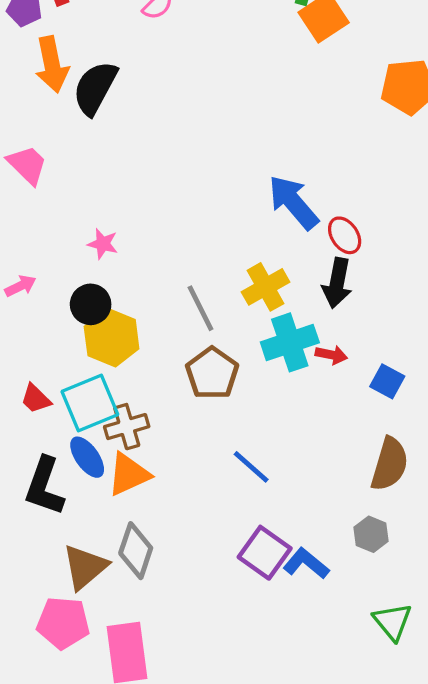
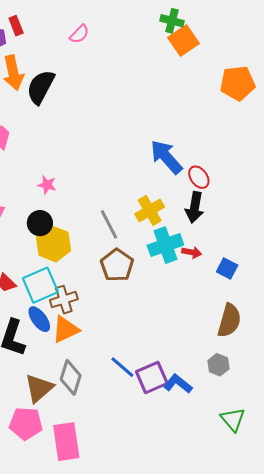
blue line: (251, 467) -> (122, 367), moved
purple square: (265, 553) -> (152, 377), turned 32

